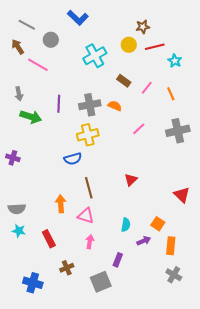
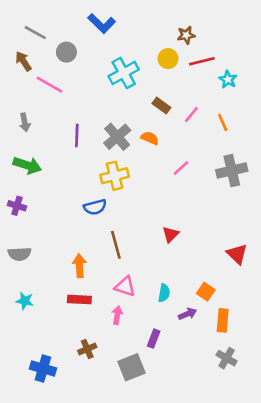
gray cross: (90, 105) -> (117, 137), turned -30
green arrow: (31, 117) -> (27, 165), moved
gray semicircle: (17, 209) -> (20, 254), moved
pink triangle: (86, 216) -> (125, 286), moved
red rectangle: (49, 239) -> (79, 300), moved, turned -60

